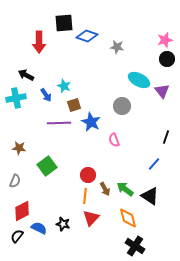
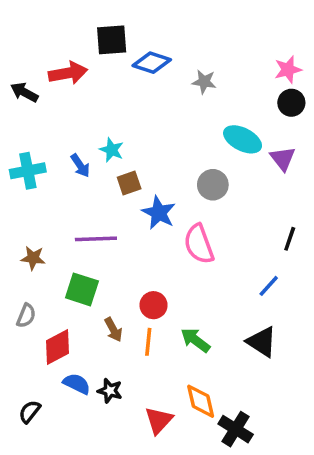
red arrow: (39, 42) -> (68, 73), turned -100
black arrow: (26, 75) -> (24, 92), moved
purple line: (59, 123) -> (96, 239), moved
pink semicircle: (114, 140) -> (199, 244), size x1.6
green square: (47, 166) -> (82, 289), turned -36
brown arrow: (105, 189) -> (113, 330), moved
green arrow: (125, 189) -> (195, 340), moved
red diamond: (22, 211) -> (58, 347), moved
red triangle: (91, 218) -> (159, 420), moved
orange diamond: (128, 218) -> (201, 401), moved
blue semicircle: (39, 228) -> (77, 384), moved

